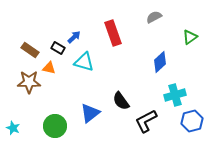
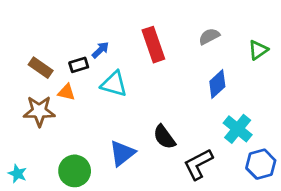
gray semicircle: (154, 17) -> (209, 36), moved
black rectangle: (58, 48) -> (79, 65), turned -48
cyan cross: (175, 95) -> (238, 129), turned -35

